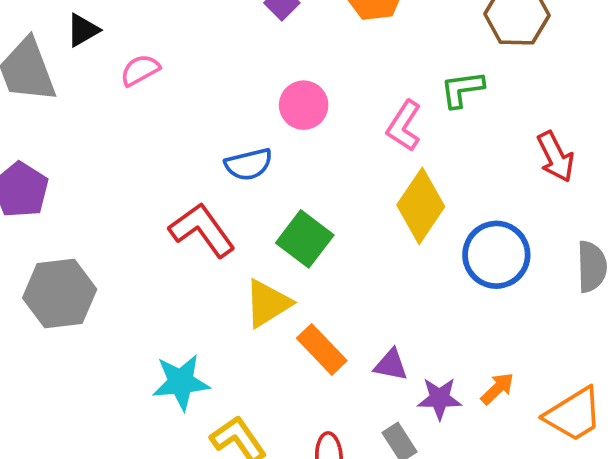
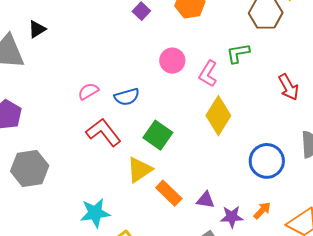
pink semicircle: (140, 70) -> (88, 91), moved
pink circle: (304, 105) -> (172, 61), moved
blue circle: (496, 255) -> (267, 161), moved

